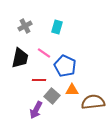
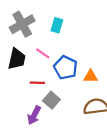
gray cross: (25, 26) -> (22, 24), size x1.6
orange triangle: (72, 90) -> (91, 76), moved

